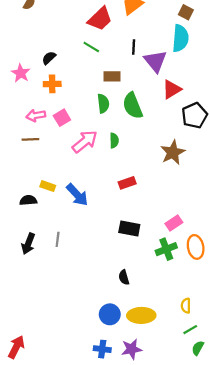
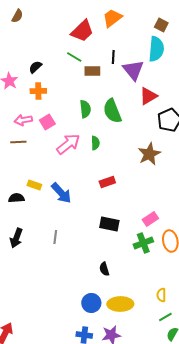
brown rectangle: (112, 76) -> (92, 71), moved
gray line: (58, 239) -> (55, 237), moved

